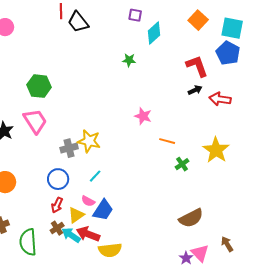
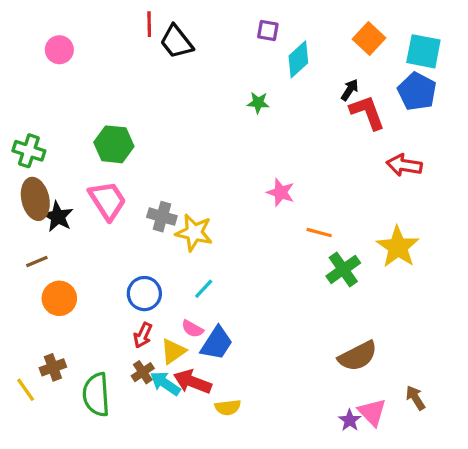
black arrow: (195, 90) -> (350, 90), moved, turned -32
gray cross: (69, 148) -> (162, 217), moved, turned 30
green cross: (182, 164) -> (343, 269), size x1.5
yellow semicircle: (110, 250) -> (228, 407), size x0.7

